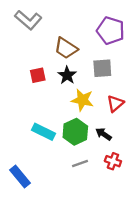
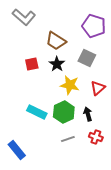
gray square: (102, 68) -> (87, 58), turned 30
black arrow: (104, 134) -> (88, 114), turned 40

